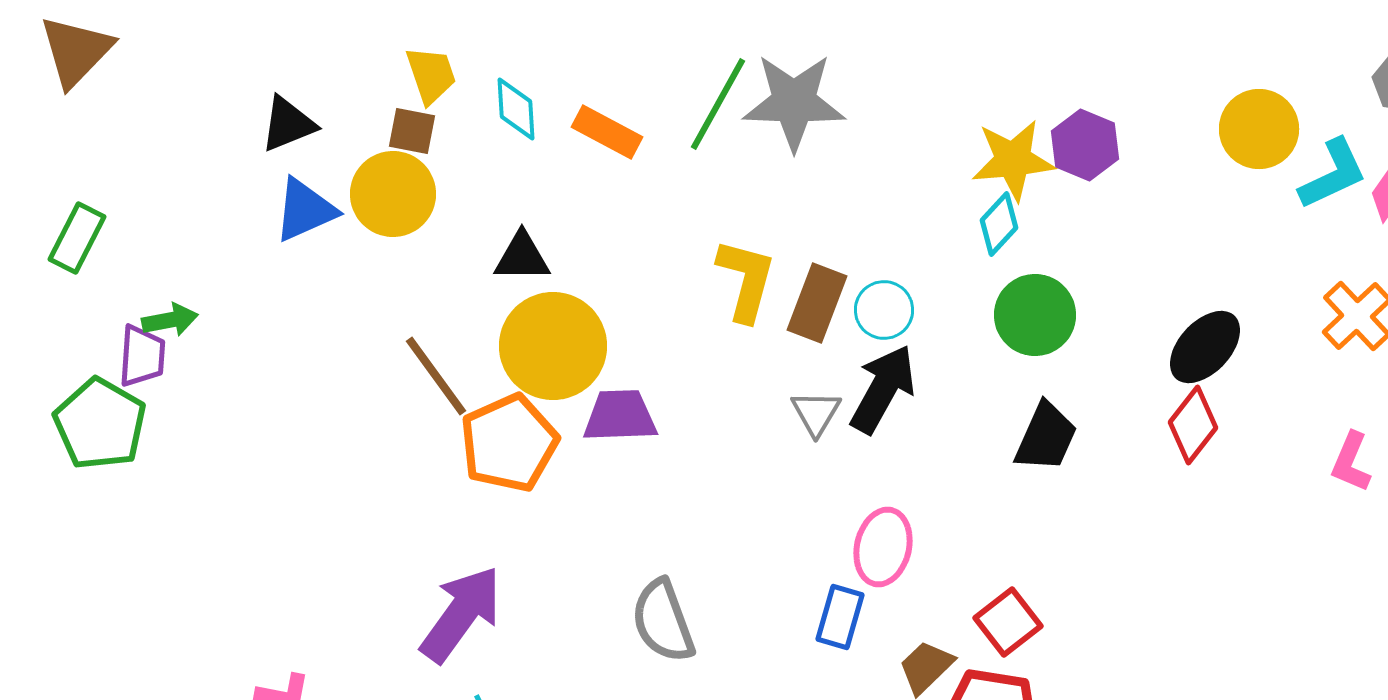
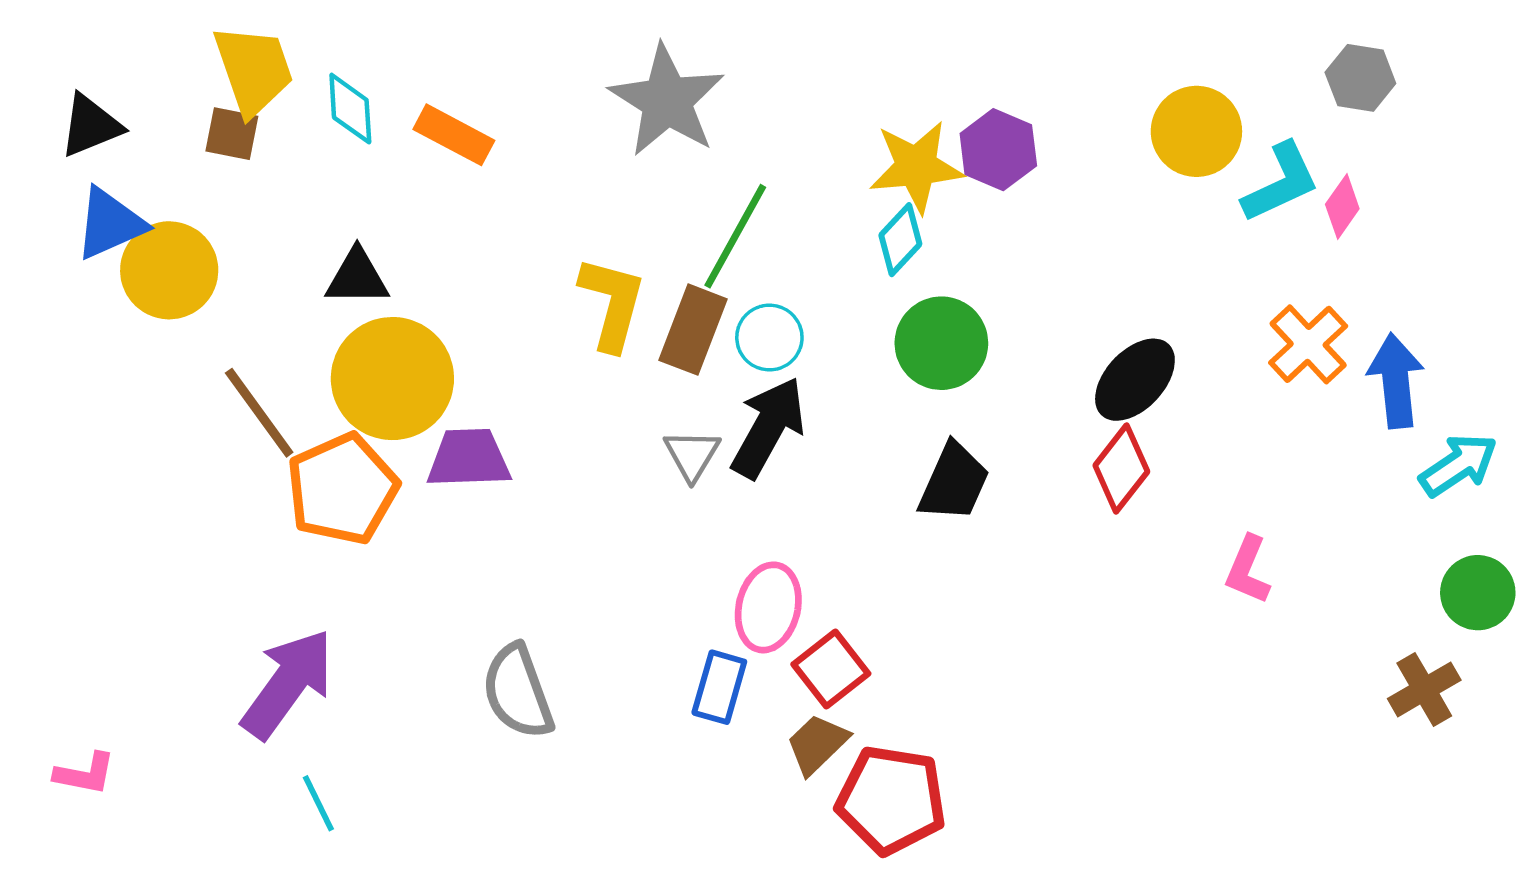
yellow trapezoid: (431, 75) -> (253, 70), size x1.4
gray star: (794, 102) -> (667, 101), turned 30
green line: (718, 104) -> (735, 236), moved
yellow circle: (393, 194) -> (169, 270), moved
pink L-shape: (1351, 462) -> (1248, 570), moved
red square: (1008, 622) -> (831, 669), moved

